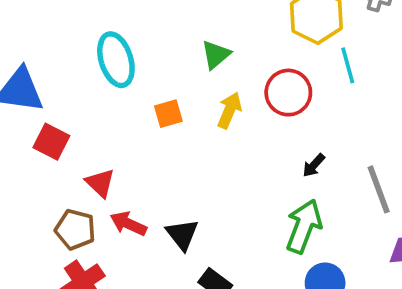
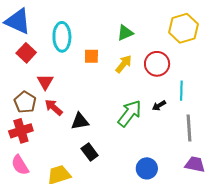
cyan ellipse: (116, 60) -> (62, 37), moved
cyan line: (348, 65) -> (181, 91), moved
green arrow: (304, 226) -> (130, 113), moved
black triangle: (182, 235) -> (80, 121), turned 42

